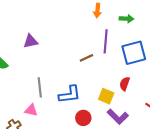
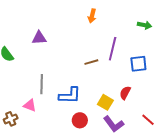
orange arrow: (97, 11) -> (92, 16), moved
green arrow: (126, 19) -> (144, 25), moved
blue square: (134, 53) -> (138, 64), size x0.7

